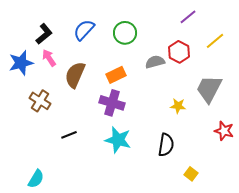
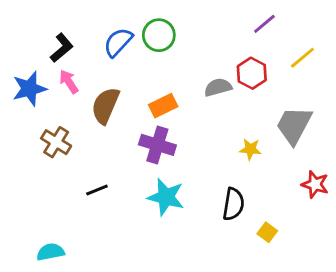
green circle: (125, 33) -> (159, 35), moved
yellow square: (191, 174) -> (267, 232), moved
cyan semicircle: (36, 179) -> (50, 252), turned -132

